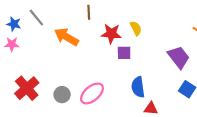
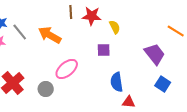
gray line: (36, 18) -> (20, 32), moved
red star: (111, 34) -> (92, 16), moved
pink ellipse: (92, 93) -> (67, 69), moved

